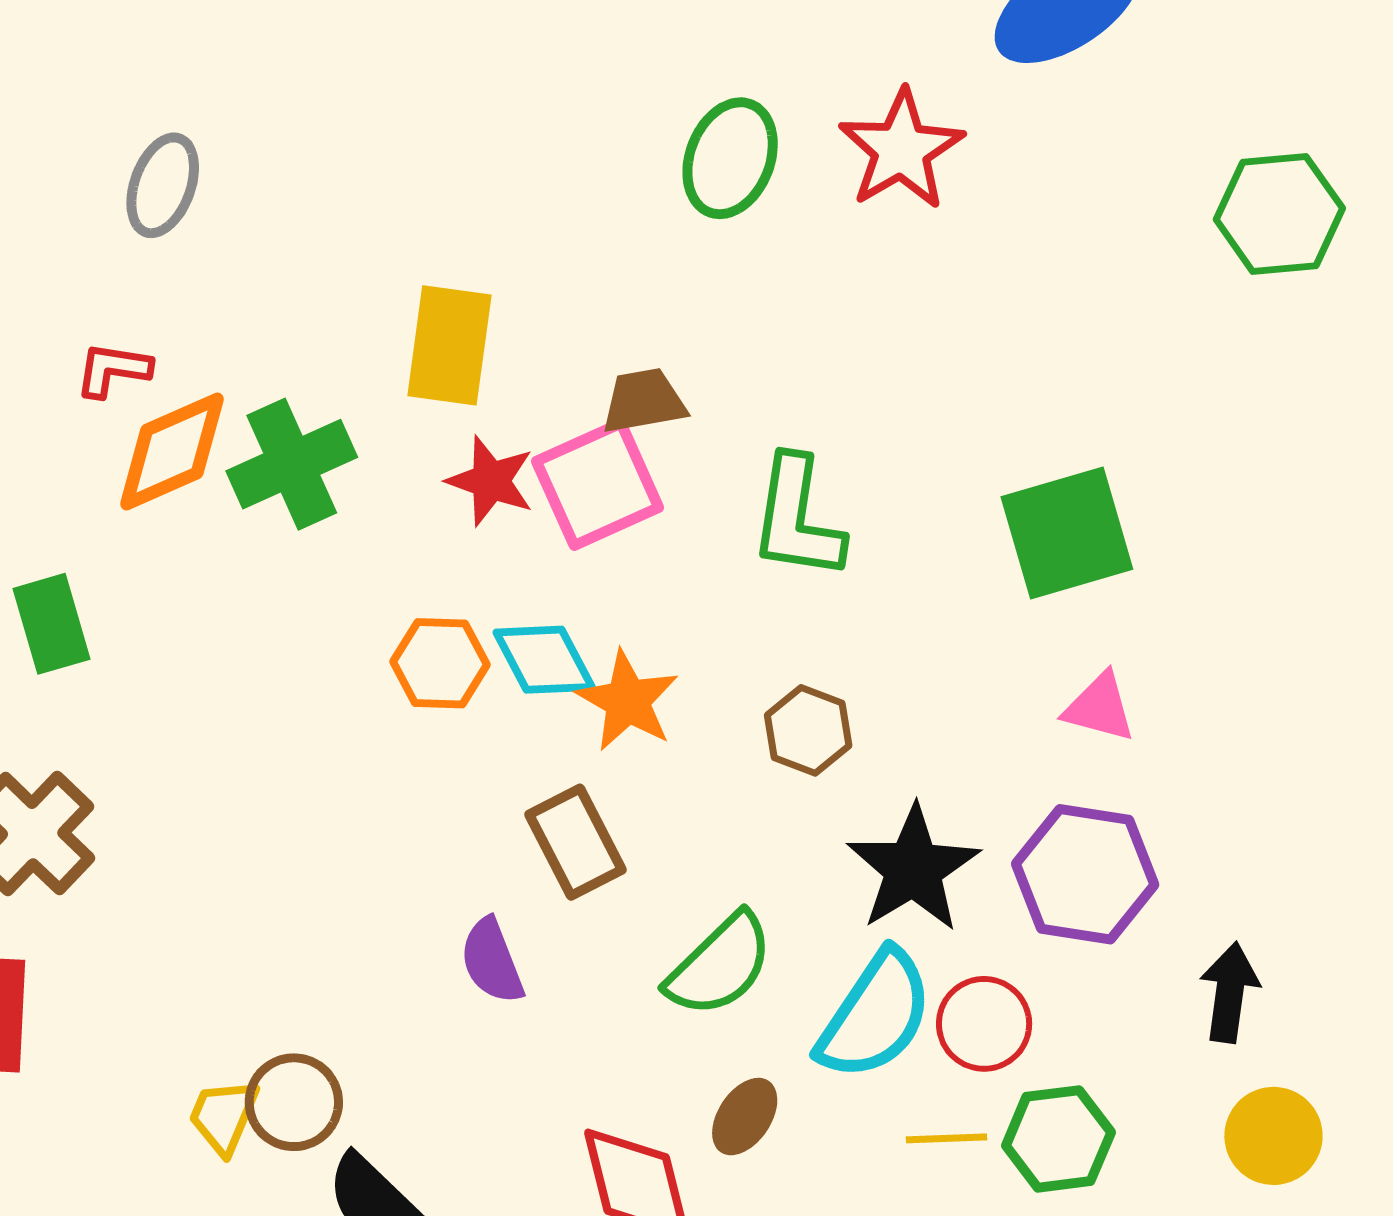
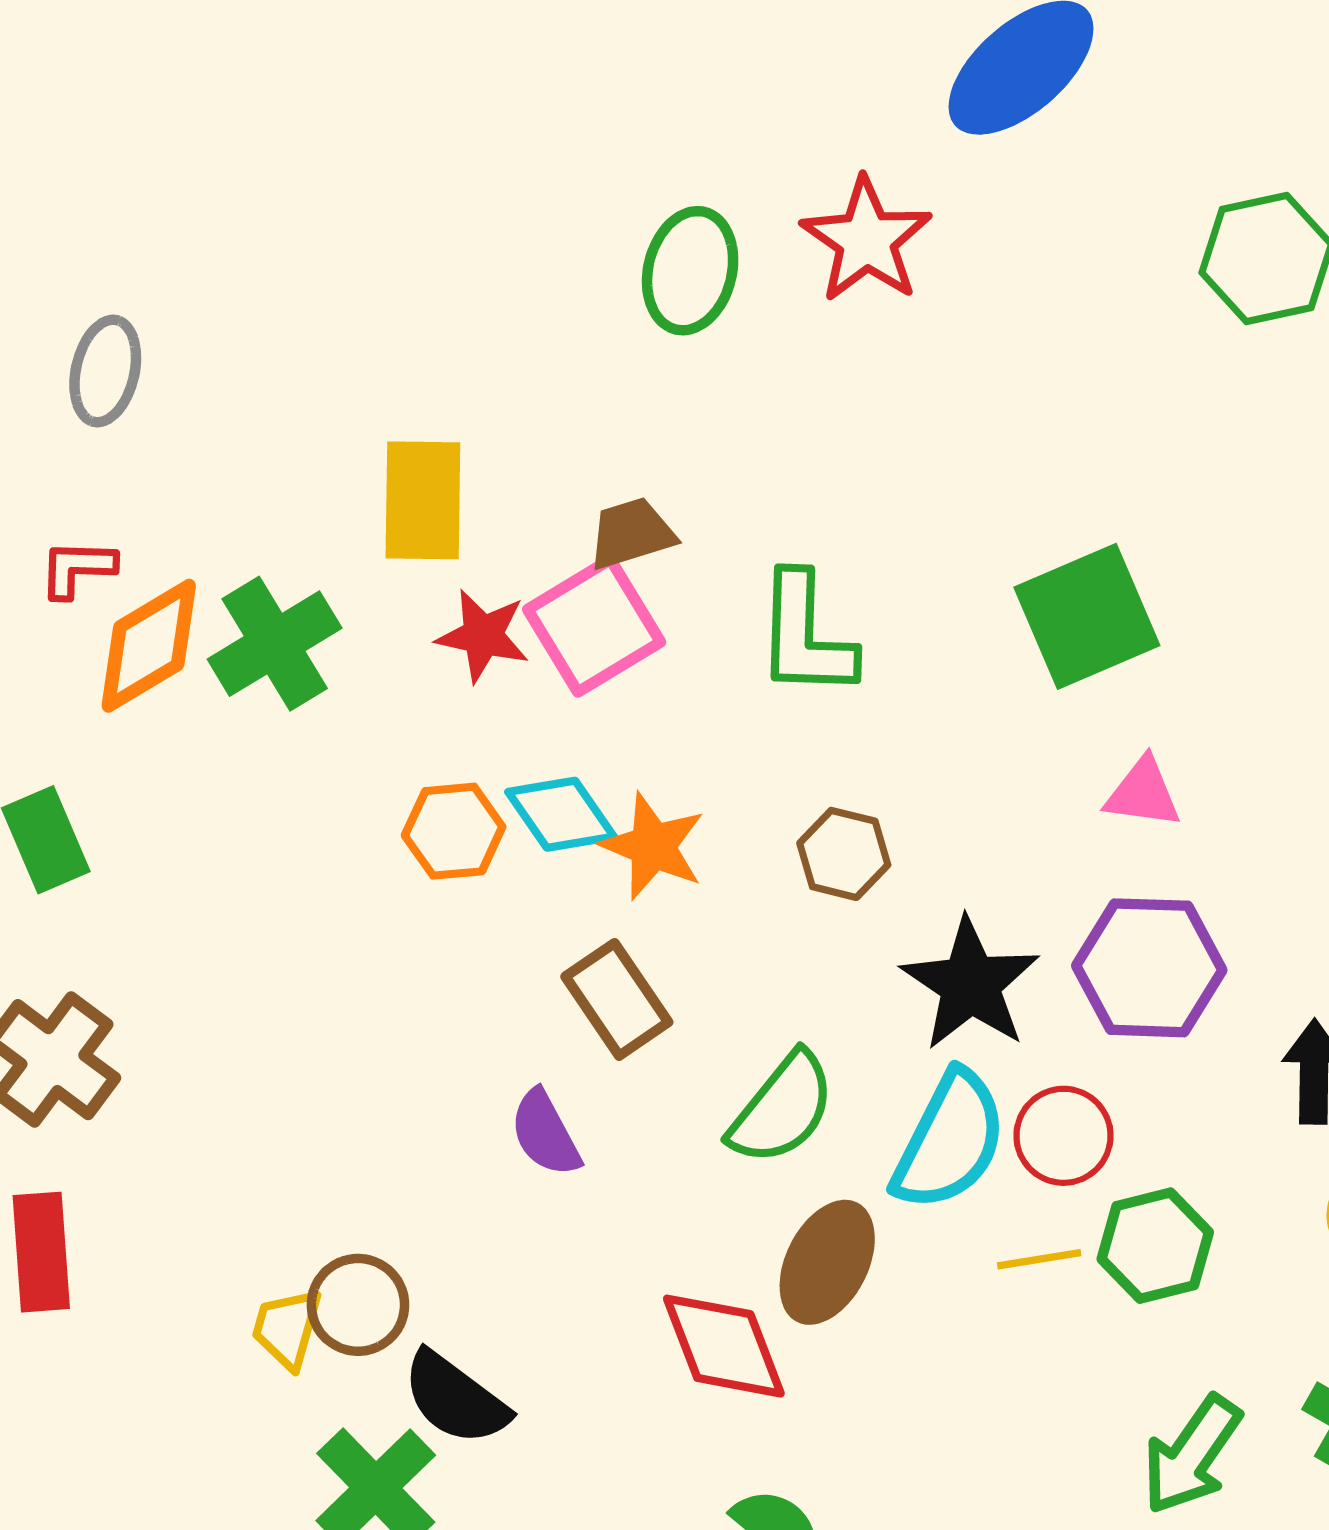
brown ellipse: (745, 1117) -> (827, 1262), size x1.5

